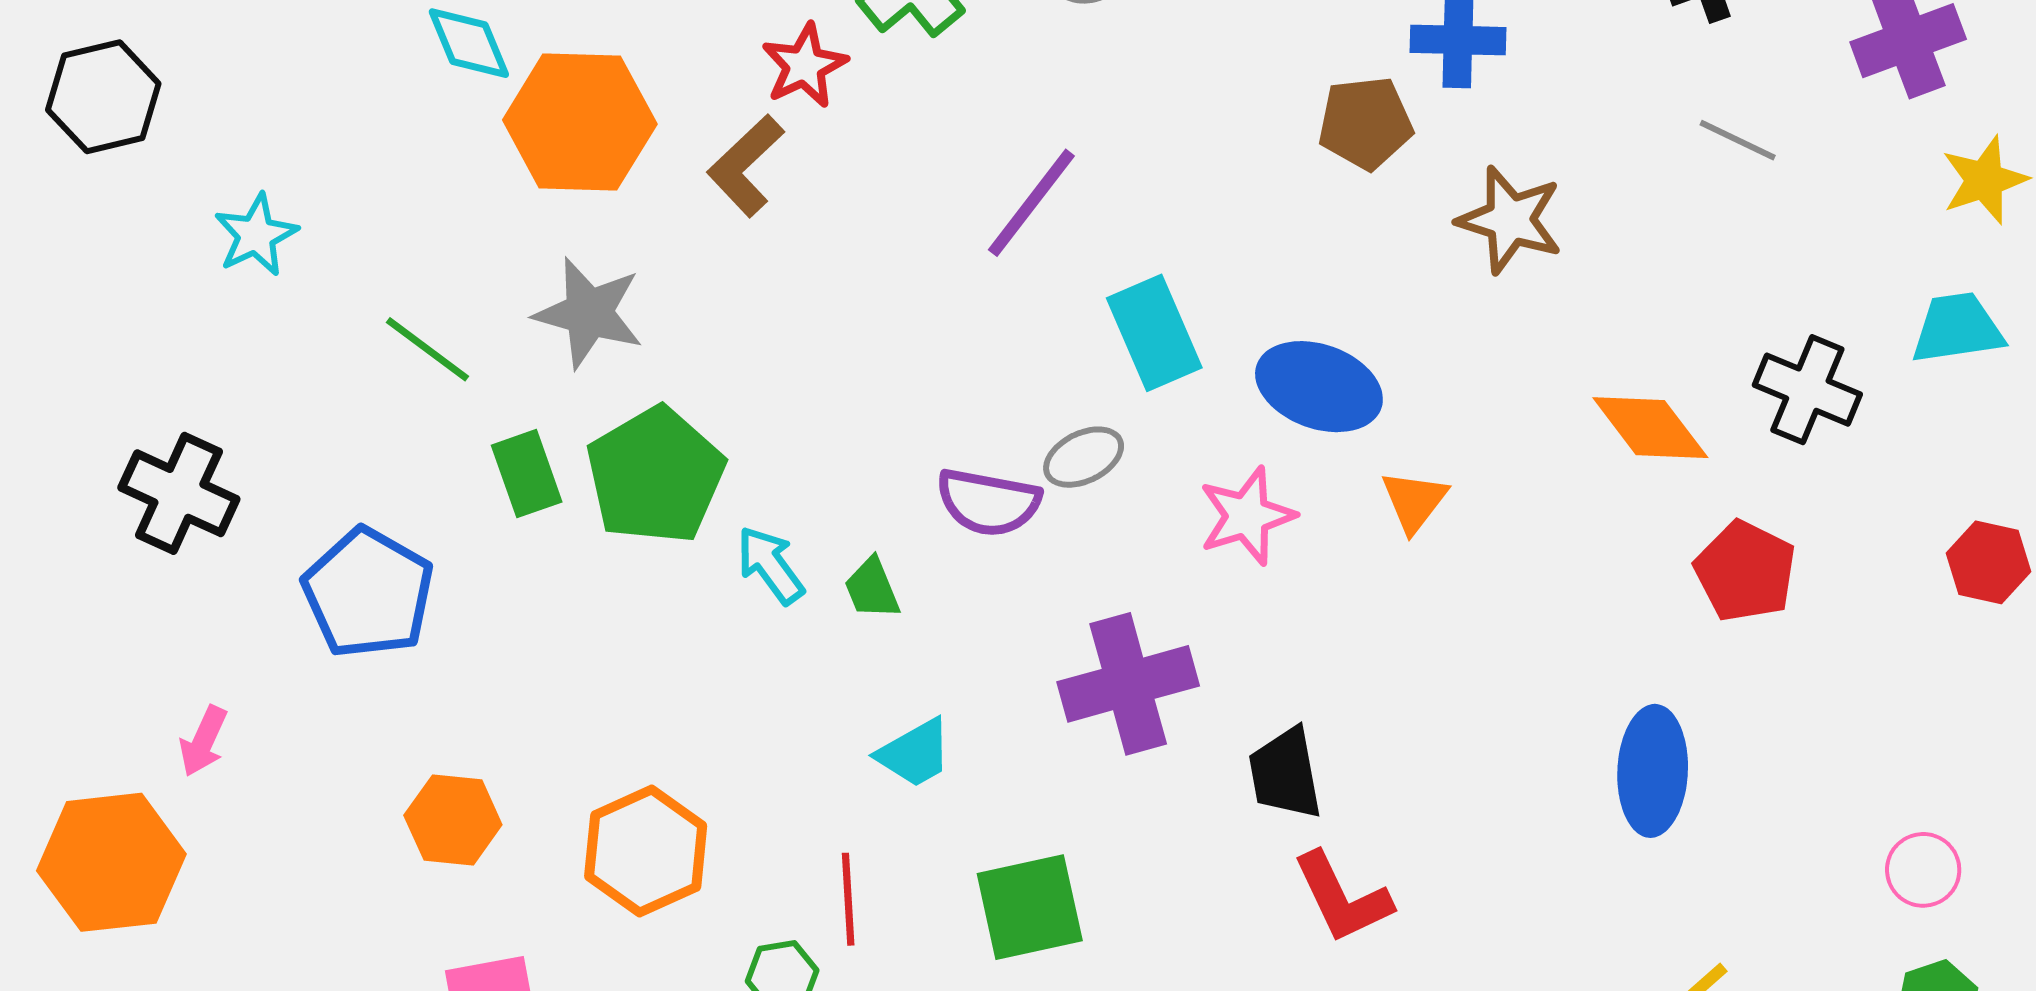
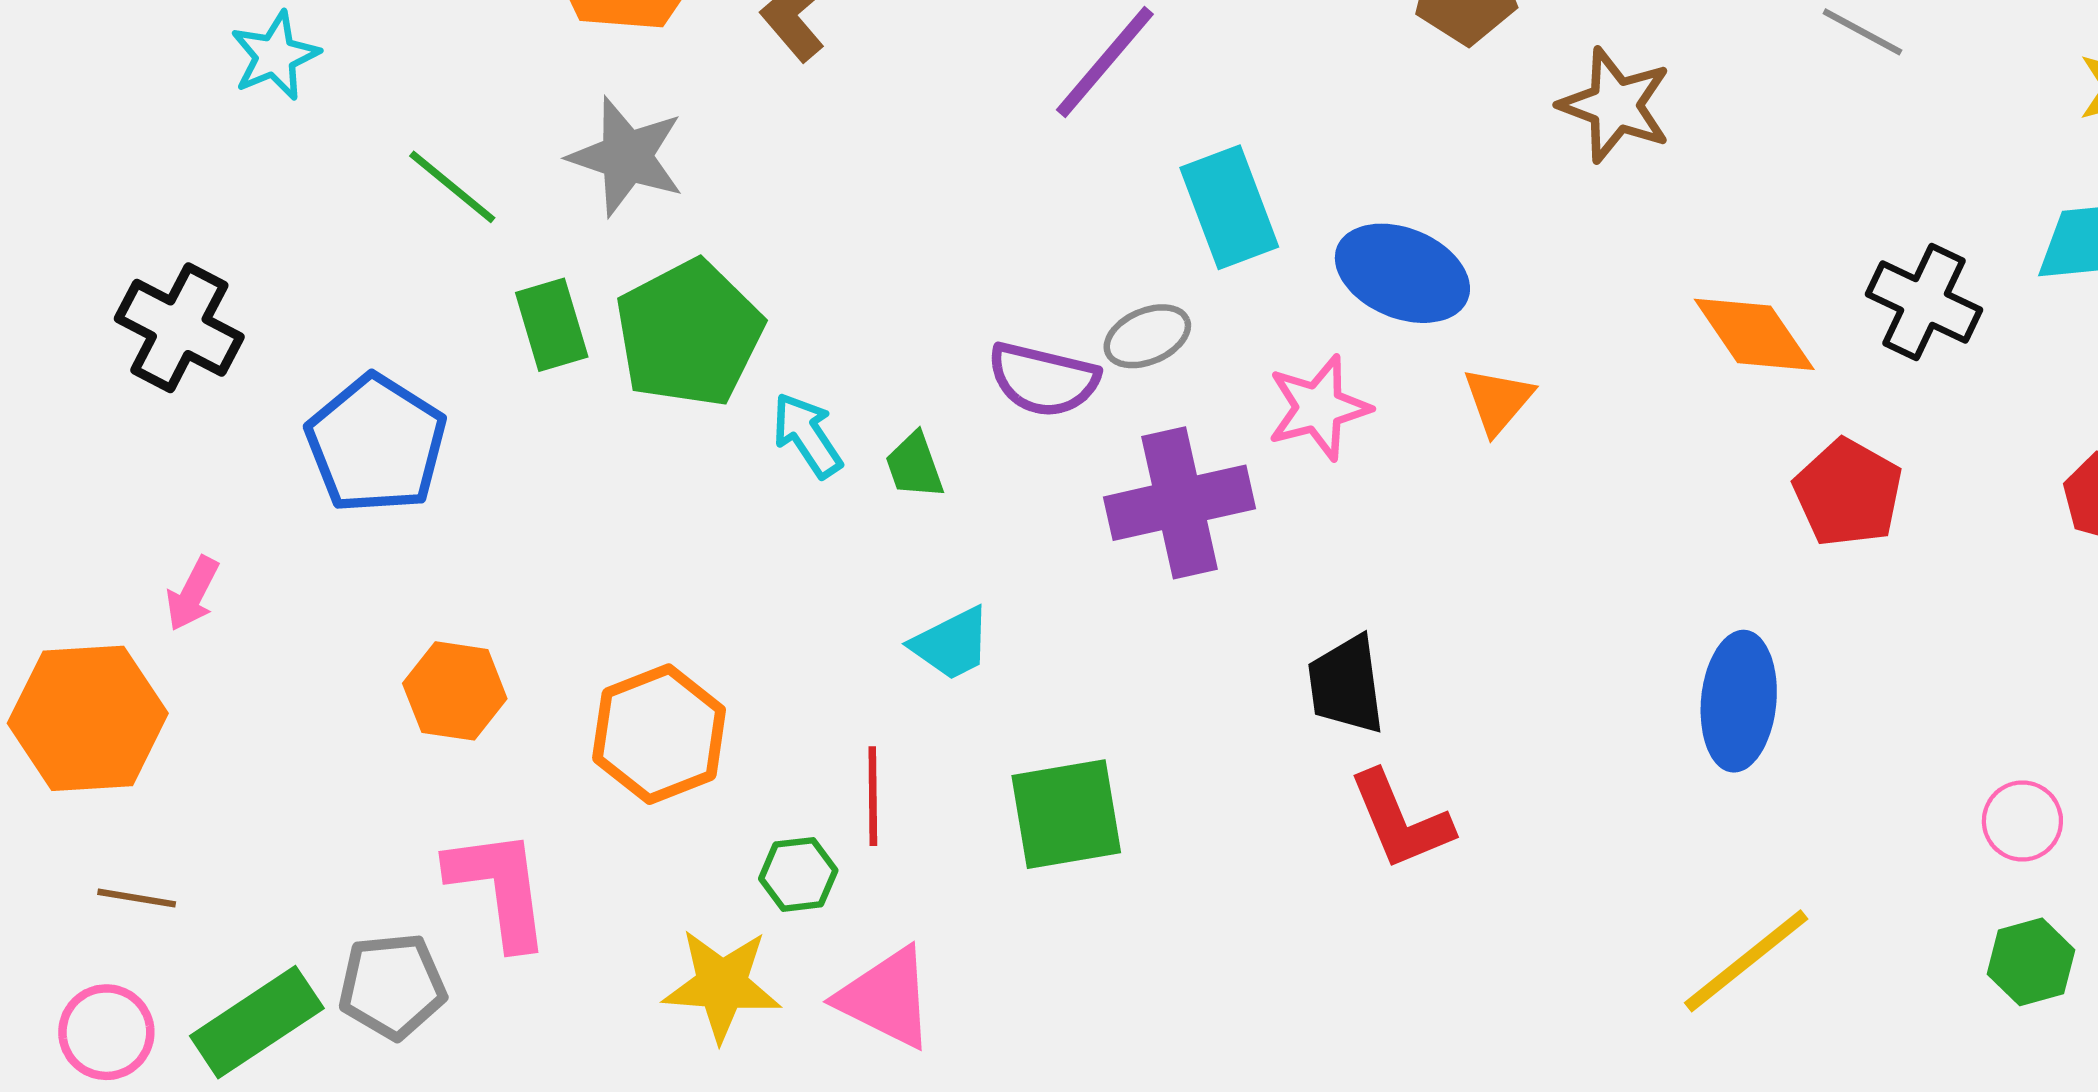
purple cross: (1128, 684) -> (1180, 503), moved

